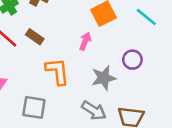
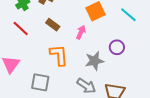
brown rectangle: (35, 37) -> (53, 25), moved

